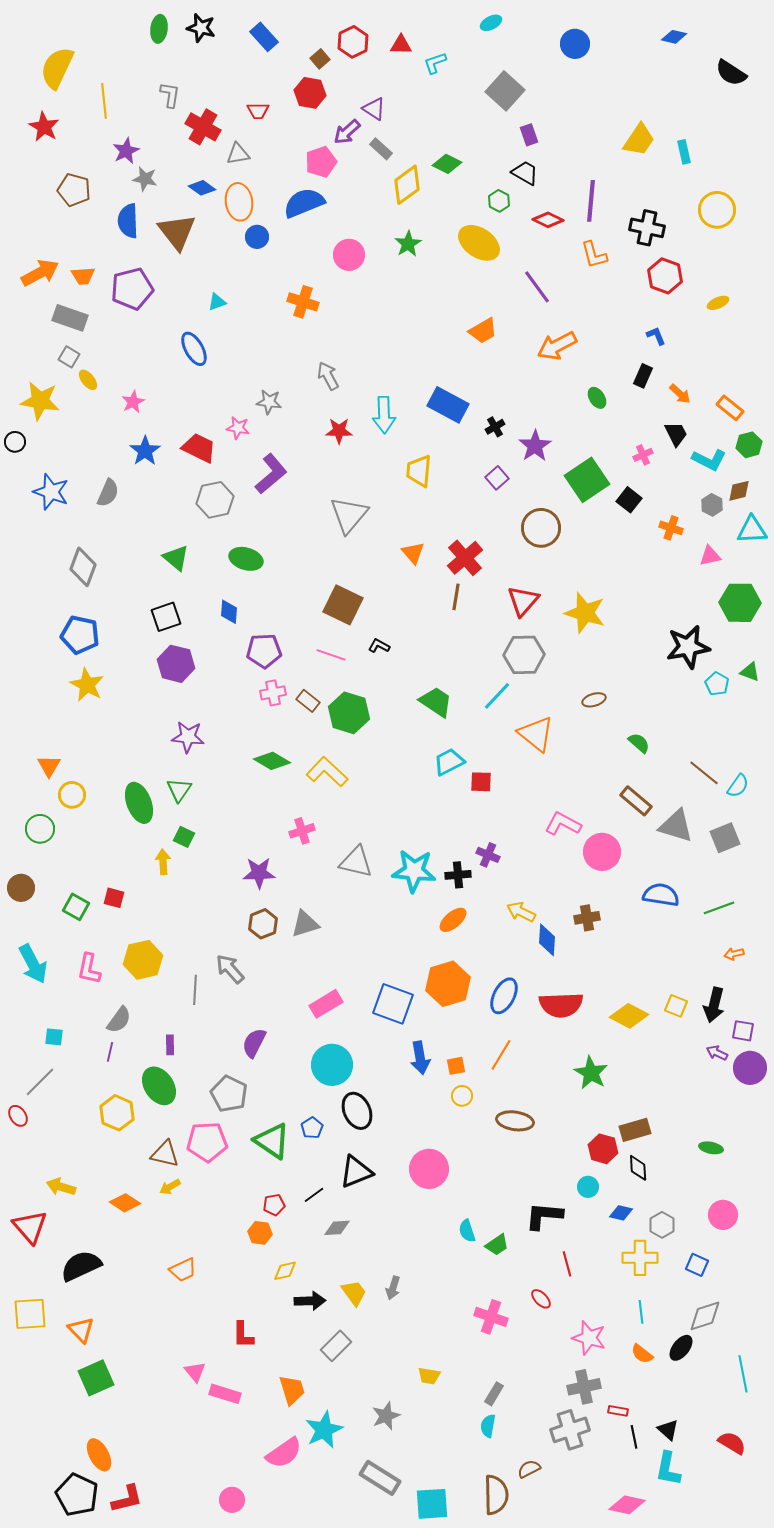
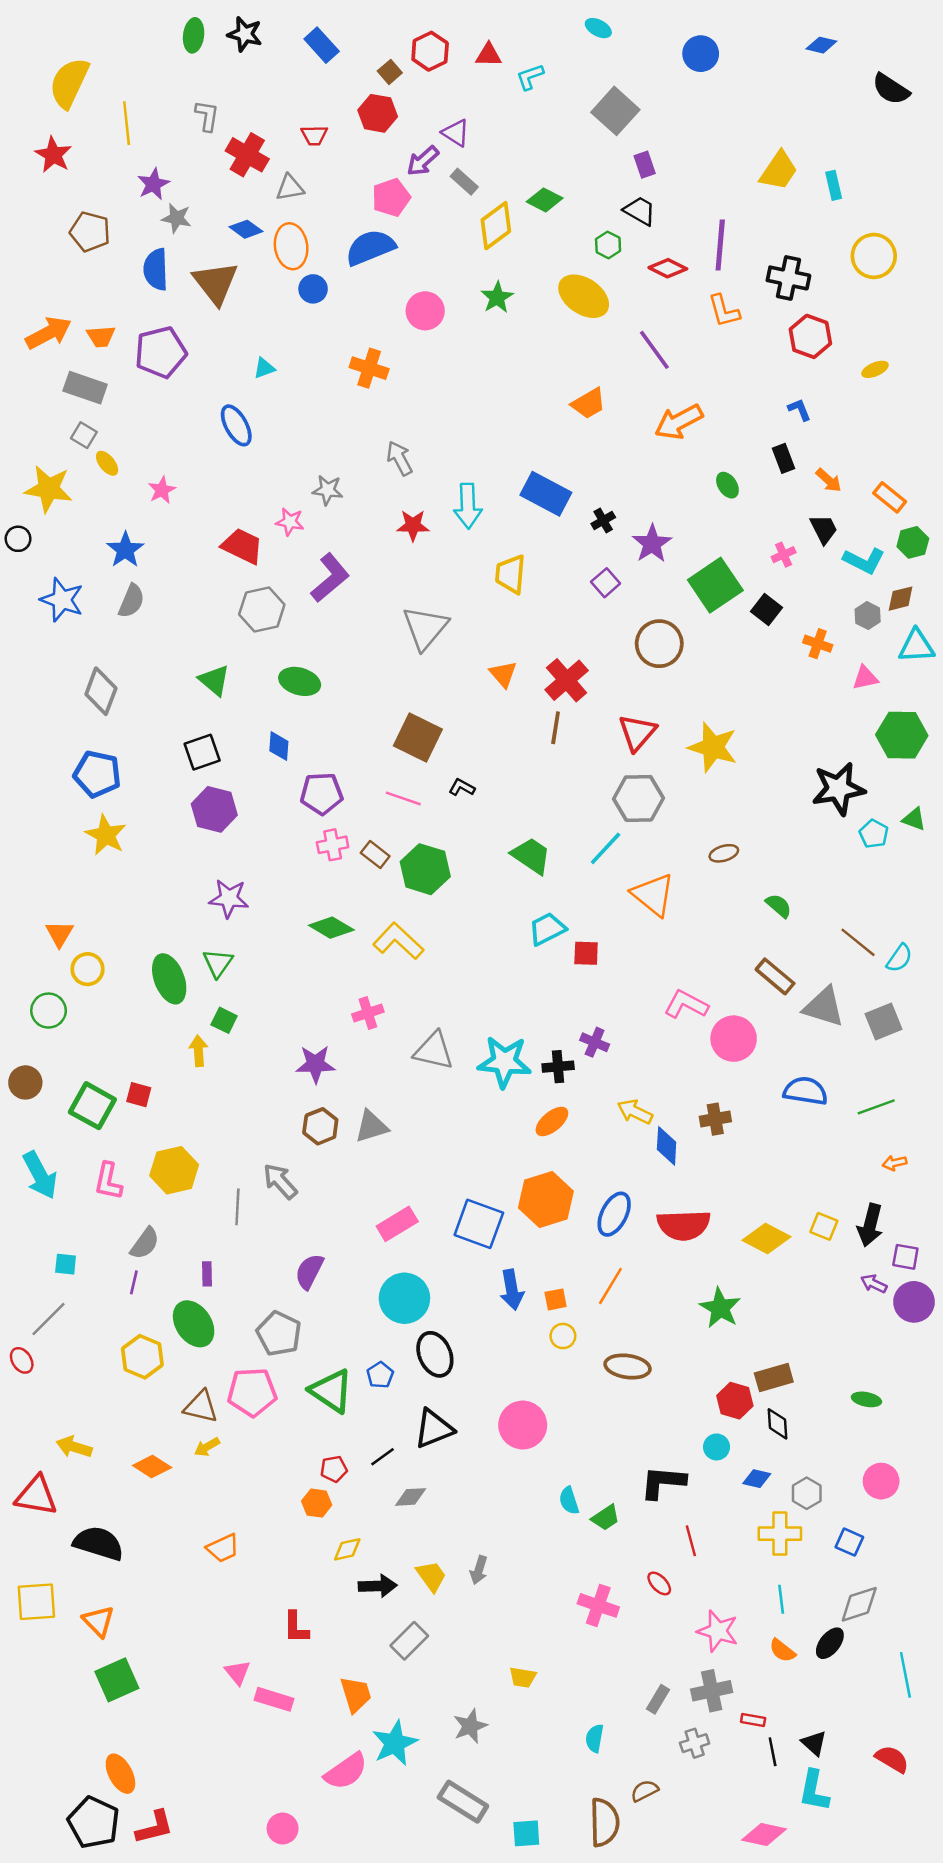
cyan ellipse: (491, 23) -> (598, 28), turned 55
black rectangle: (643, 376) -> (784, 458), turned -45
blue star: (145, 451) -> (125, 550), moved
green square: (76, 907) -> (92, 1106), size x1.4
red triangle: (30, 1227) -> (36, 1496), turned -39
black semicircle: (81, 1266) -> (98, 1543), turned 42
gray rectangle: (494, 1394) -> (658, 1699), moved
gray cross: (570, 1430) -> (695, 1743), size x0.6
cyan square: (432, 1504) -> (526, 1833), size x0.7

